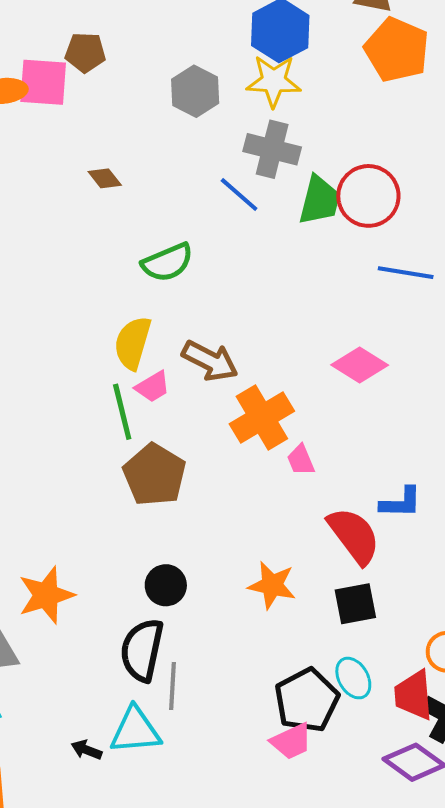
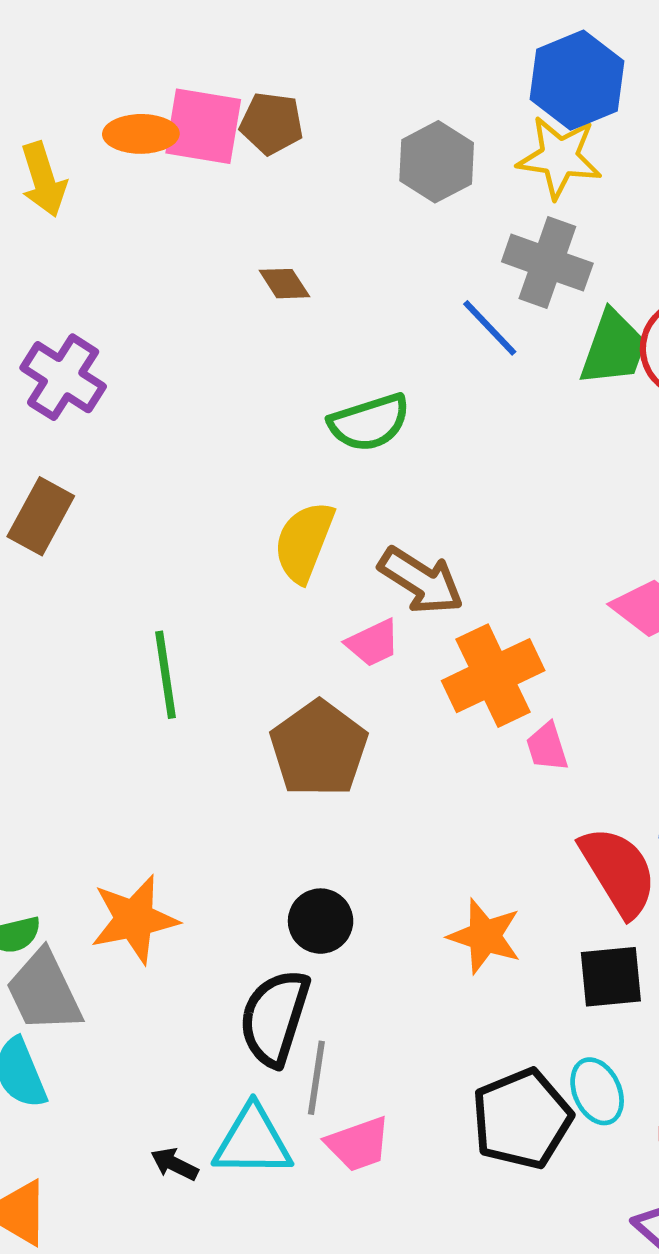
brown pentagon: (85, 52) -> (272, 123), moved
pink trapezoid: (153, 387) -> (373, 643), moved
green line: (122, 412) -> (166, 675), moved
pink trapezoid: (291, 741) -> (358, 1144), moved

